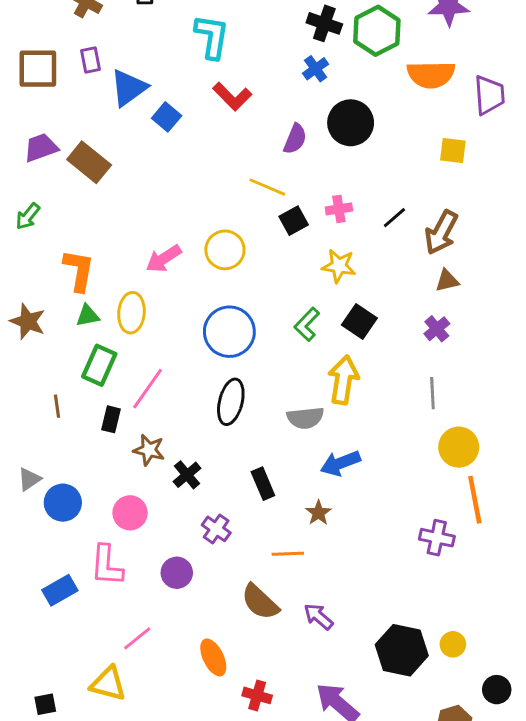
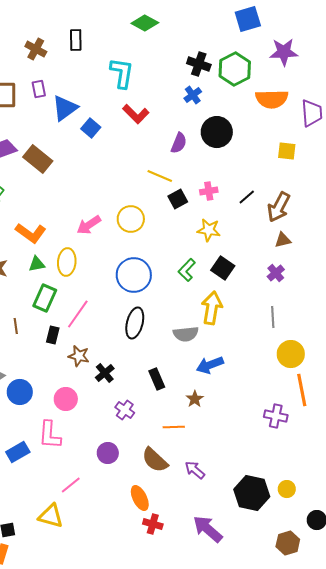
orange L-shape: (79, 270) -> (31, 233), turned 116
purple circle: (177, 573) -> (108, 453), moved
orange ellipse: (213, 657) -> (140, 498), moved

